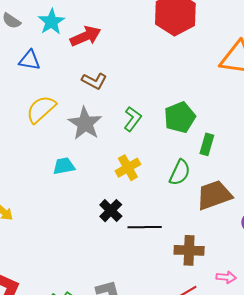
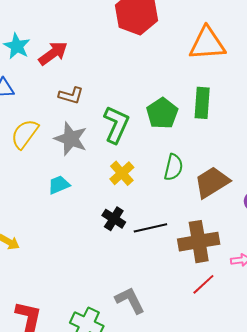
green L-shape: (133, 119) -> (116, 125), size x1.5
green rectangle: (207, 144) -> (202, 103), moved, size x1.4
brown cross: (189, 250) -> (199, 242), size x1.4

